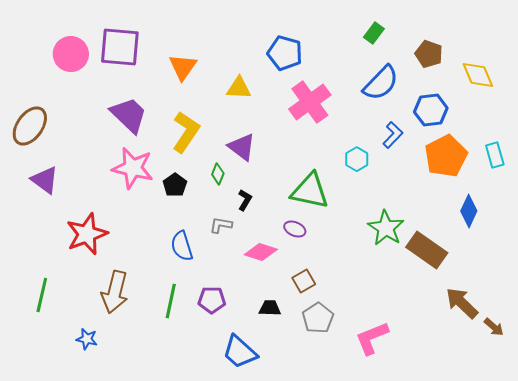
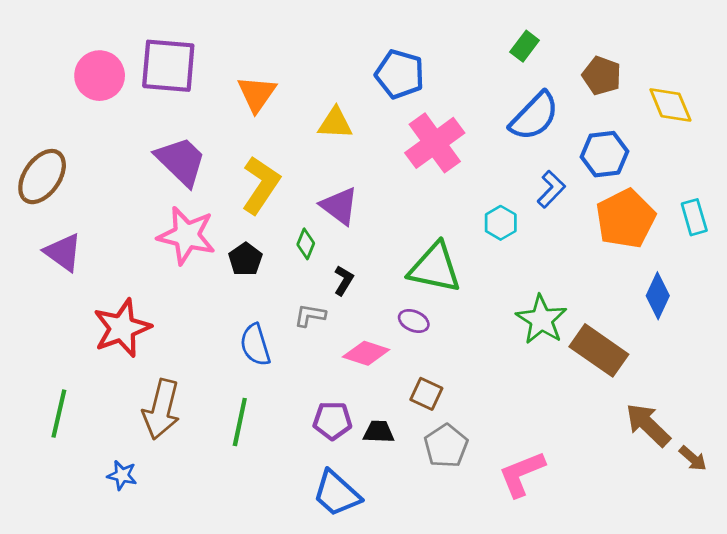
brown square: (304, 281) -> (426, 394), turned -35
purple pentagon: (212, 300) -> (332, 421), moved

